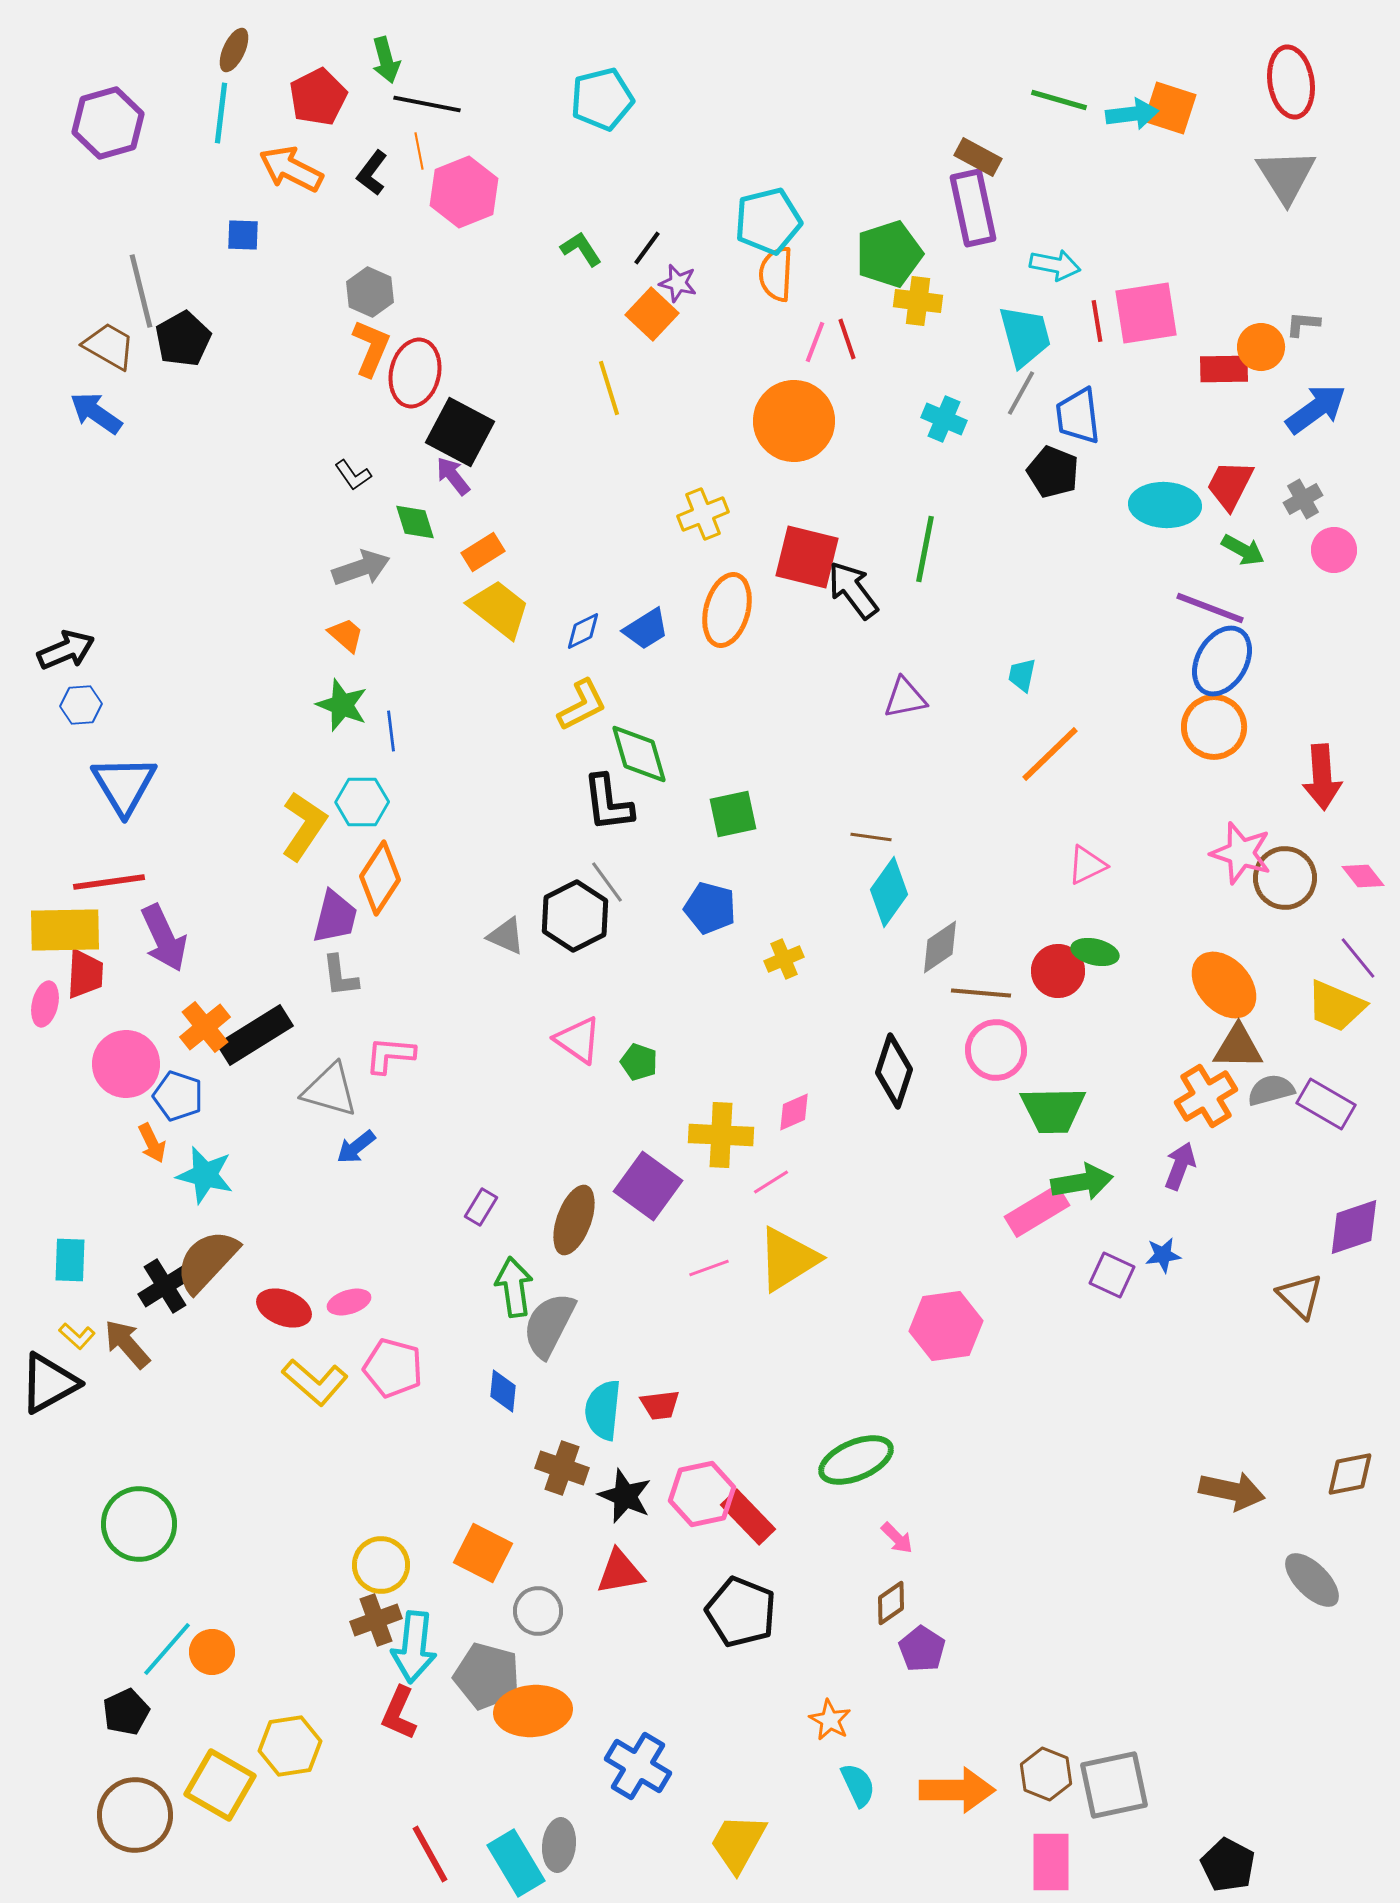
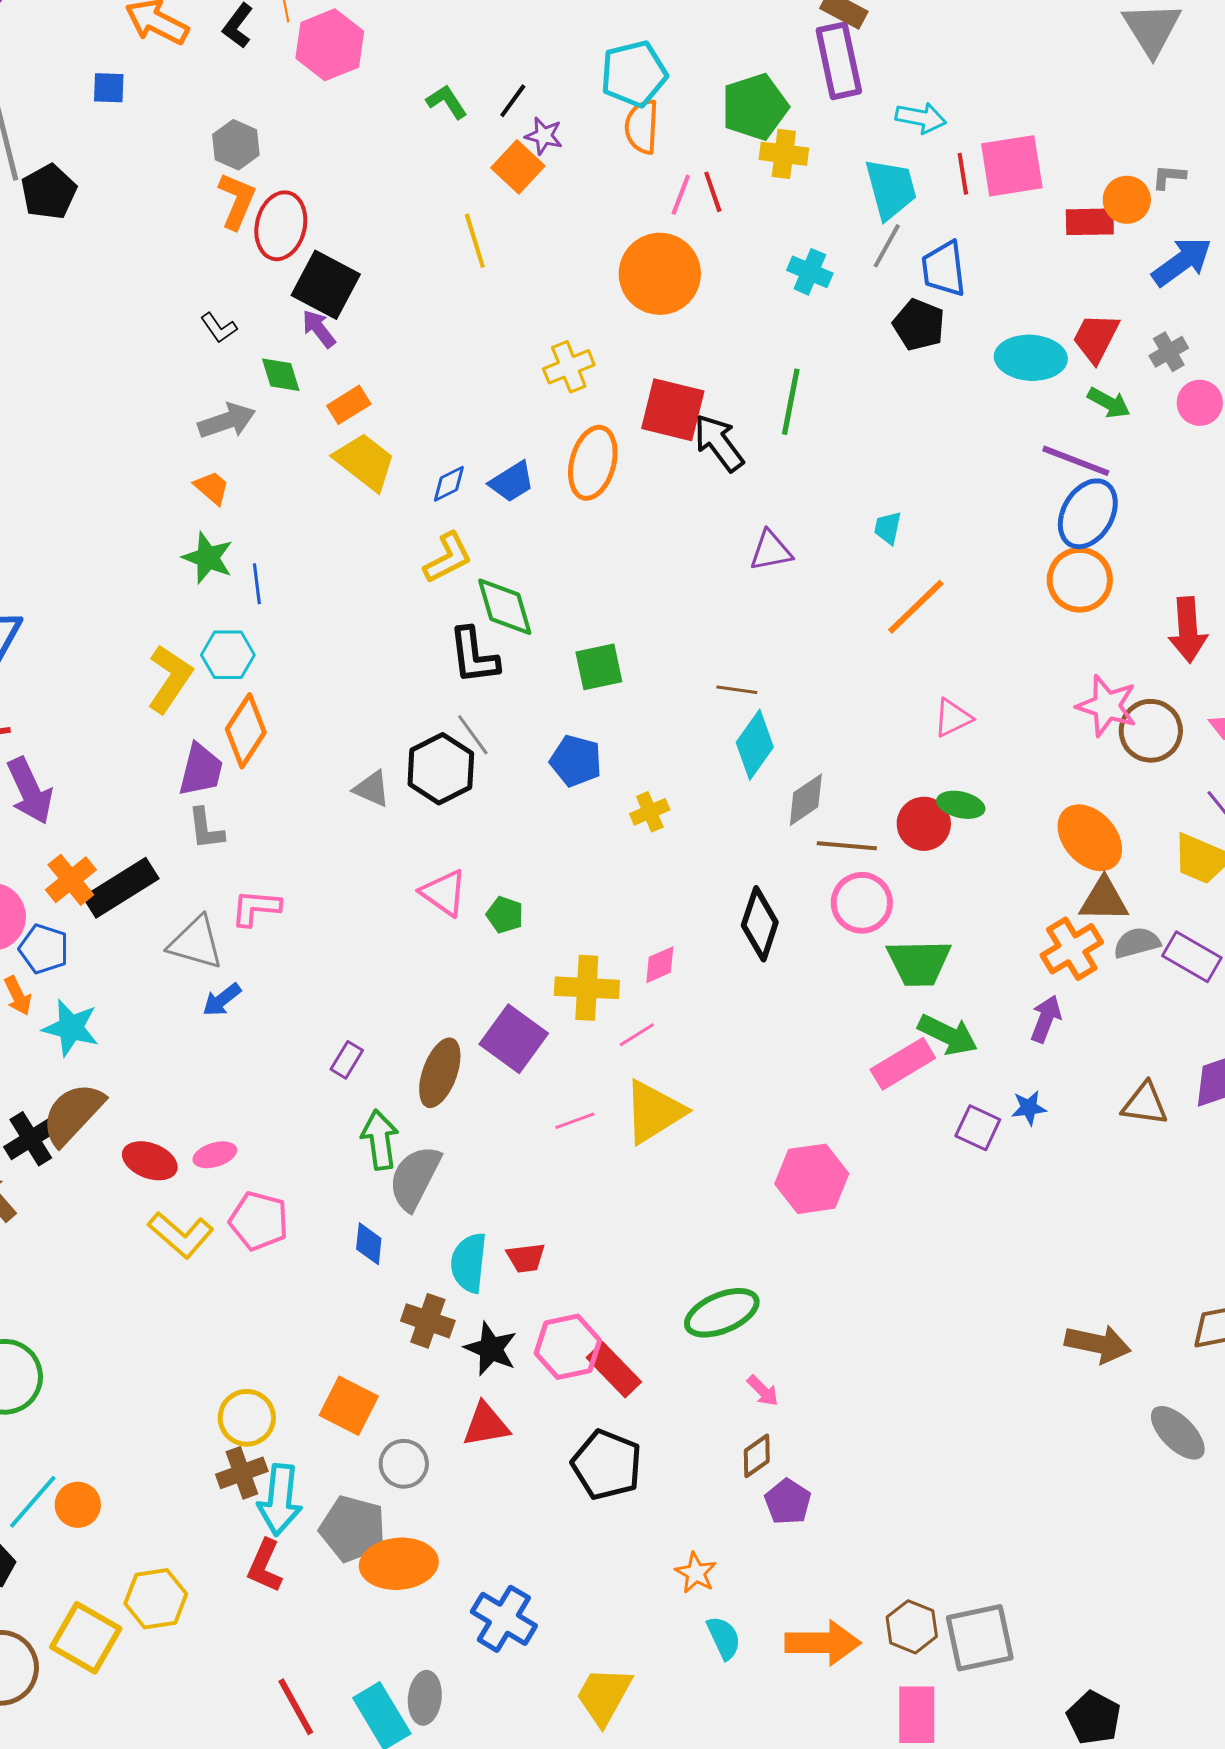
green arrow: (1082, 1182) -> (948, 1035), turned 36
brown triangle: (1300, 1296) -> (1145, 1104), moved, turned -36

